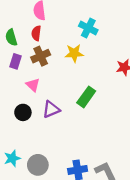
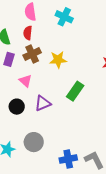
cyan cross: (88, 28) -> (64, 17), moved
yellow star: (74, 53) -> (58, 60), moved
gray circle: (38, 165) -> (34, 142), moved

